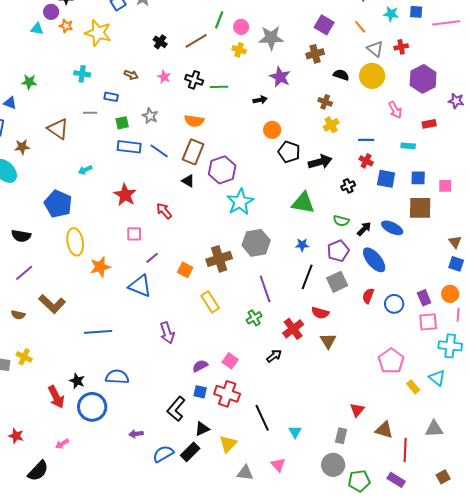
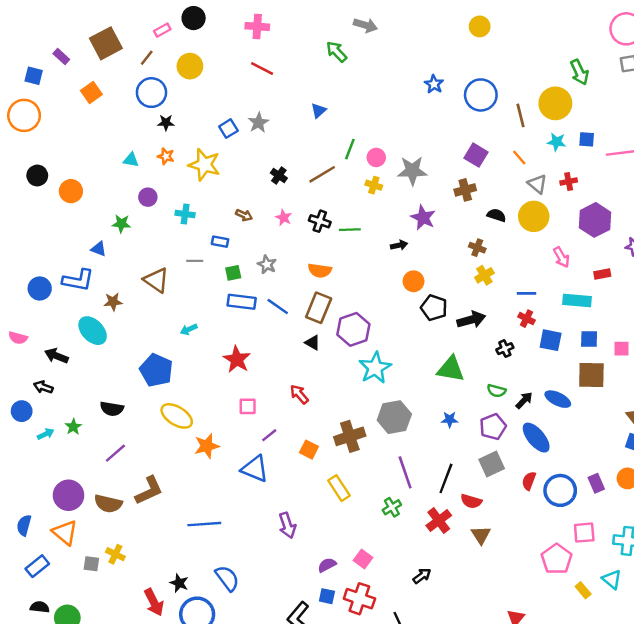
purple circle: (51, 12) -> (148, 197), moved
cyan rectangle: (408, 146) -> (577, 301), size x1.6
red arrow: (164, 211) -> (299, 394), moved
yellow ellipse: (75, 242) -> (177, 416), turned -48
black line: (307, 277) -> (446, 478), moved
brown L-shape: (52, 304) -> (149, 490), turned -68
blue circle: (394, 304) -> (560, 490), size x1.4
brown semicircle: (18, 315) -> (108, 504), size x1.6
pink square: (428, 322) -> (584, 533), moved
black arrow: (274, 356) -> (422, 576), moved
blue semicircle: (117, 377) -> (227, 578), turned 50

